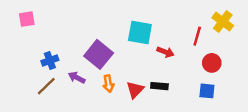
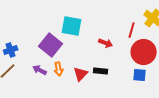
cyan square: (140, 32) -> (72, 26), moved
red circle: (212, 63) -> (144, 52), size x1.6
purple arrow: (77, 78) -> (40, 70), moved

